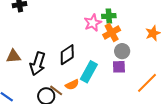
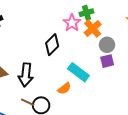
black diamond: (67, 55) -> (52, 45), moved
cyan rectangle: (89, 72) -> (78, 72), turned -70
brown line: (56, 90) -> (28, 102), moved

